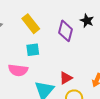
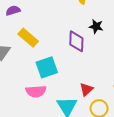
yellow rectangle: (31, 24) -> (28, 38), moved
cyan square: (33, 50) -> (47, 67), size x1.5

